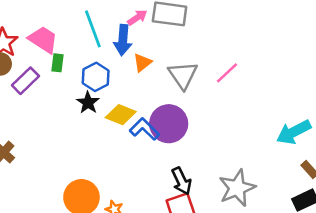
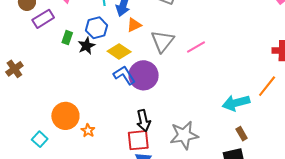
green rectangle: (57, 63) -> (67, 38), moved
yellow diamond: (121, 115) -> (119, 51), moved

